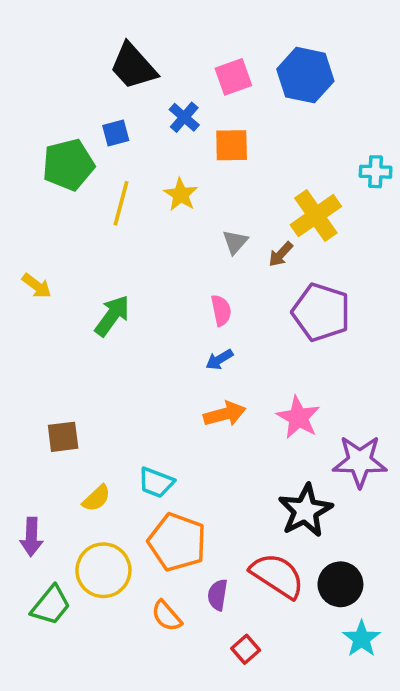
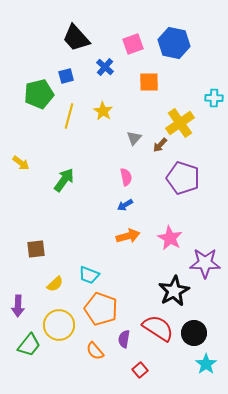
orange square: (232, 145) -> (149, 82), moved

